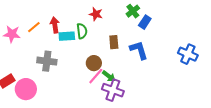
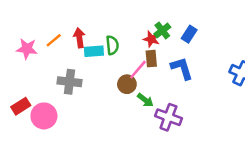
green cross: (133, 11) -> (162, 31), moved
red star: (96, 14) -> (151, 39), moved
pink line: (96, 76) -> (138, 70), moved
purple cross: (113, 90) -> (168, 117), moved

